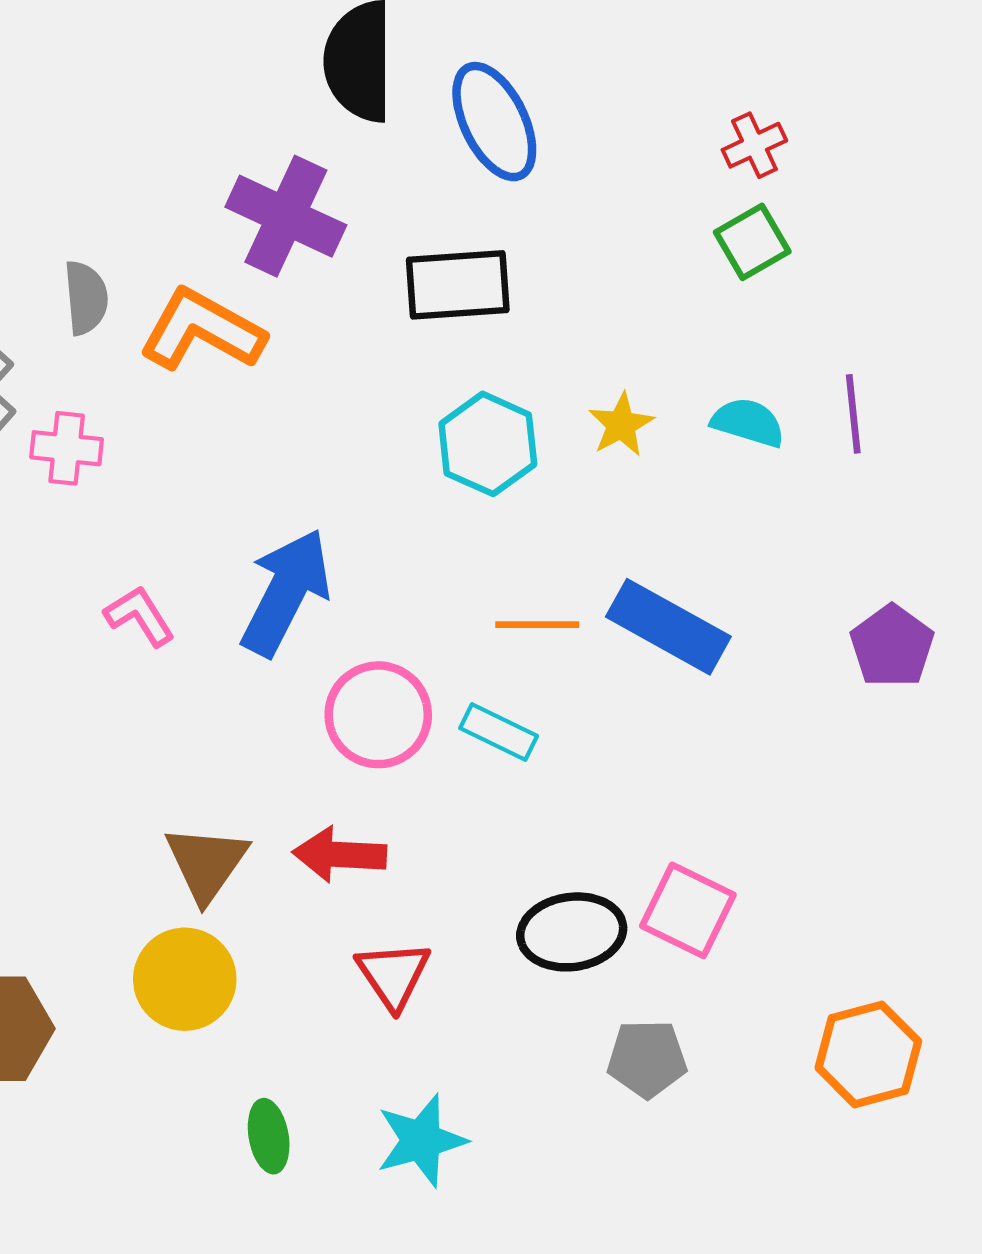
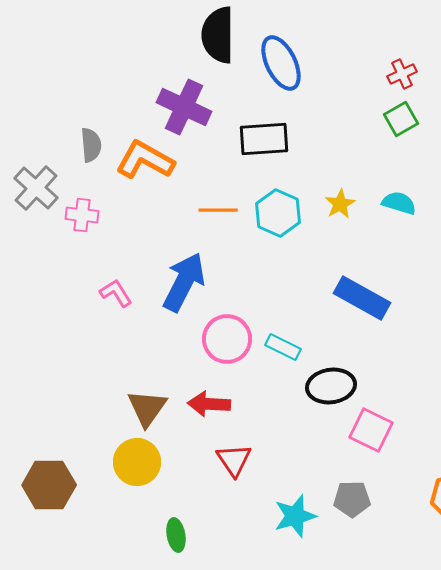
orange line: (537, 625) -> (218, 210), moved
black ellipse: (572, 932) -> (331, 386), moved
cyan star: (421, 1140) -> (295, 516), moved

